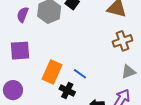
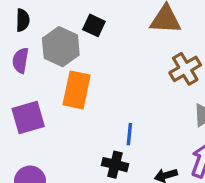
orange rectangle: (52, 72) -> (77, 90), moved
blue line: (80, 74) -> (129, 134), turned 72

